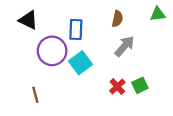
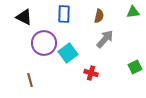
blue rectangle: (76, 30) -> (64, 14), moved
green square: (140, 85) -> (135, 67), moved
red cross: (117, 86) -> (91, 73), moved, turned -32

